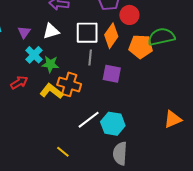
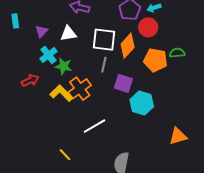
green semicircle: (161, 37) -> (177, 53), size x0.6
orange cross: (69, 84) -> (80, 89), turned 30
cyan hexagon: (113, 124) -> (142, 103), moved

